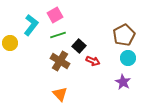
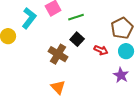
green line: (58, 35) -> (76, 17), moved
red arrow: (93, 61) -> (101, 50), moved

